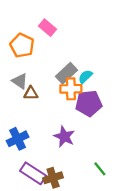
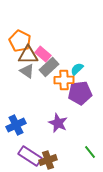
pink rectangle: (48, 28) -> (43, 54), moved
gray rectangle: (66, 73) -> (49, 67), moved
gray triangle: (20, 81) -> (27, 71), moved
brown triangle: (31, 93) -> (28, 55), moved, size x1.5

